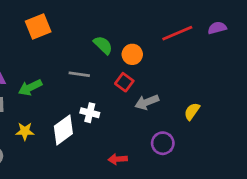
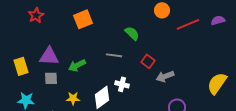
orange circle: (132, 54) -> (162, 10), moved
yellow semicircle: (192, 111) -> (217, 83), moved, size x1.6

